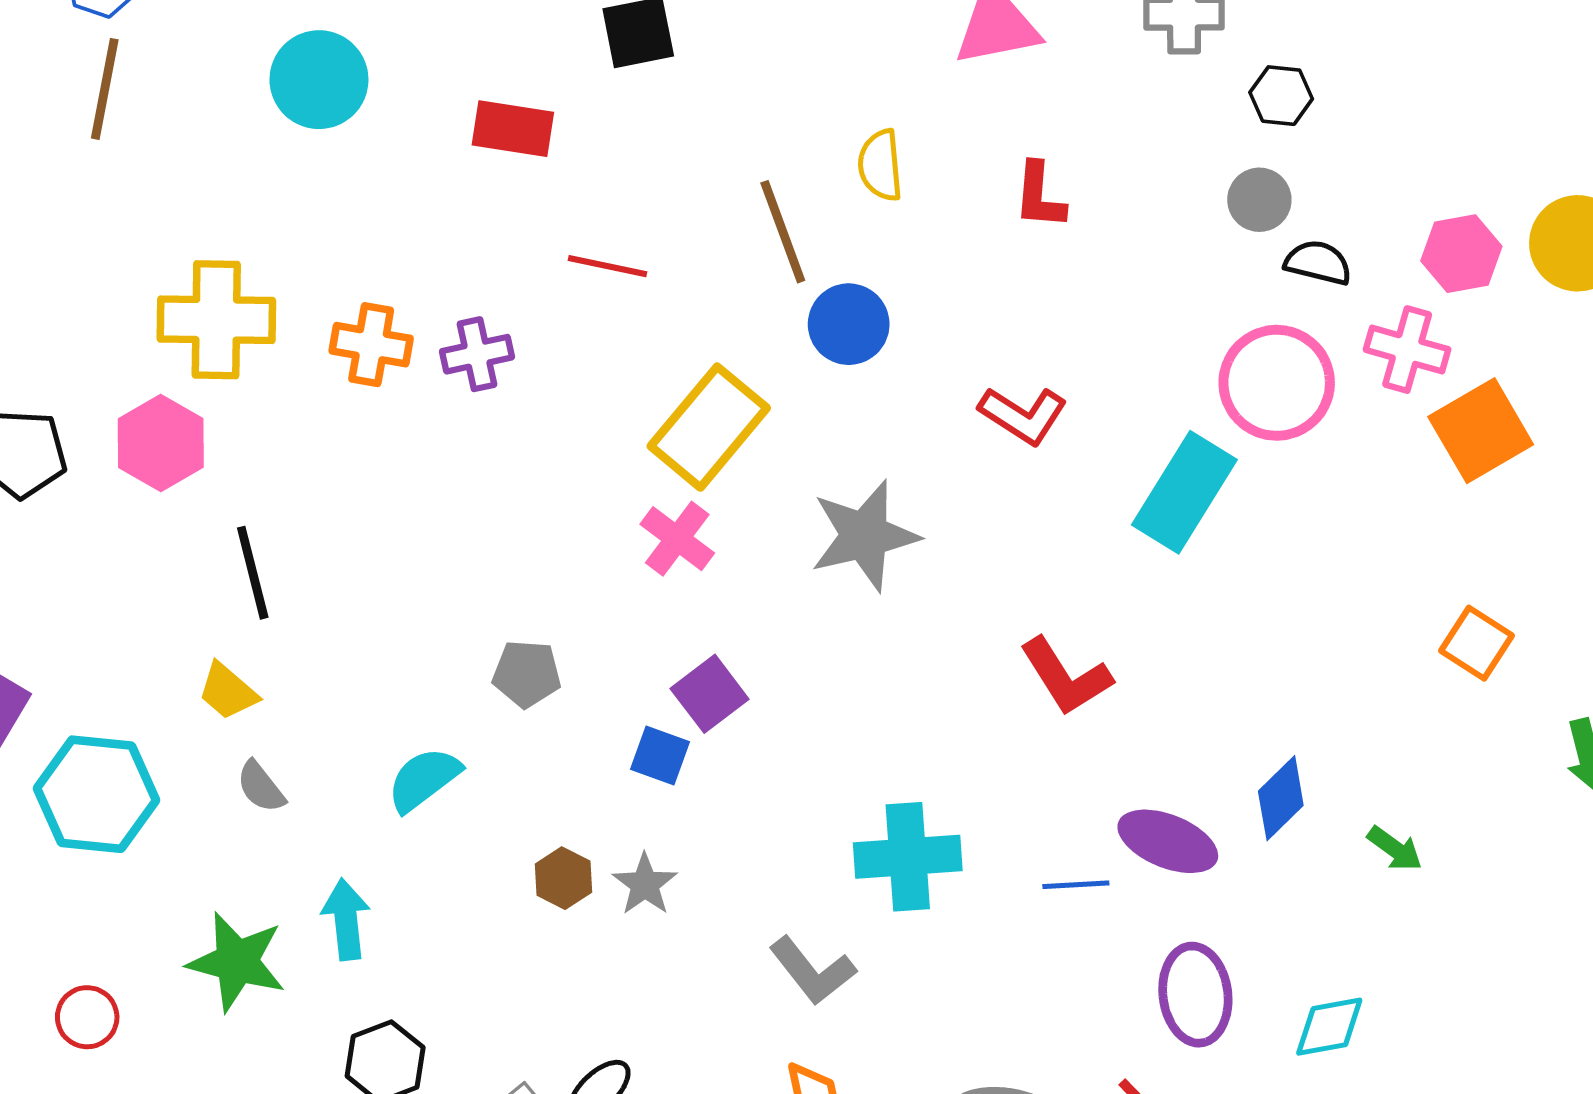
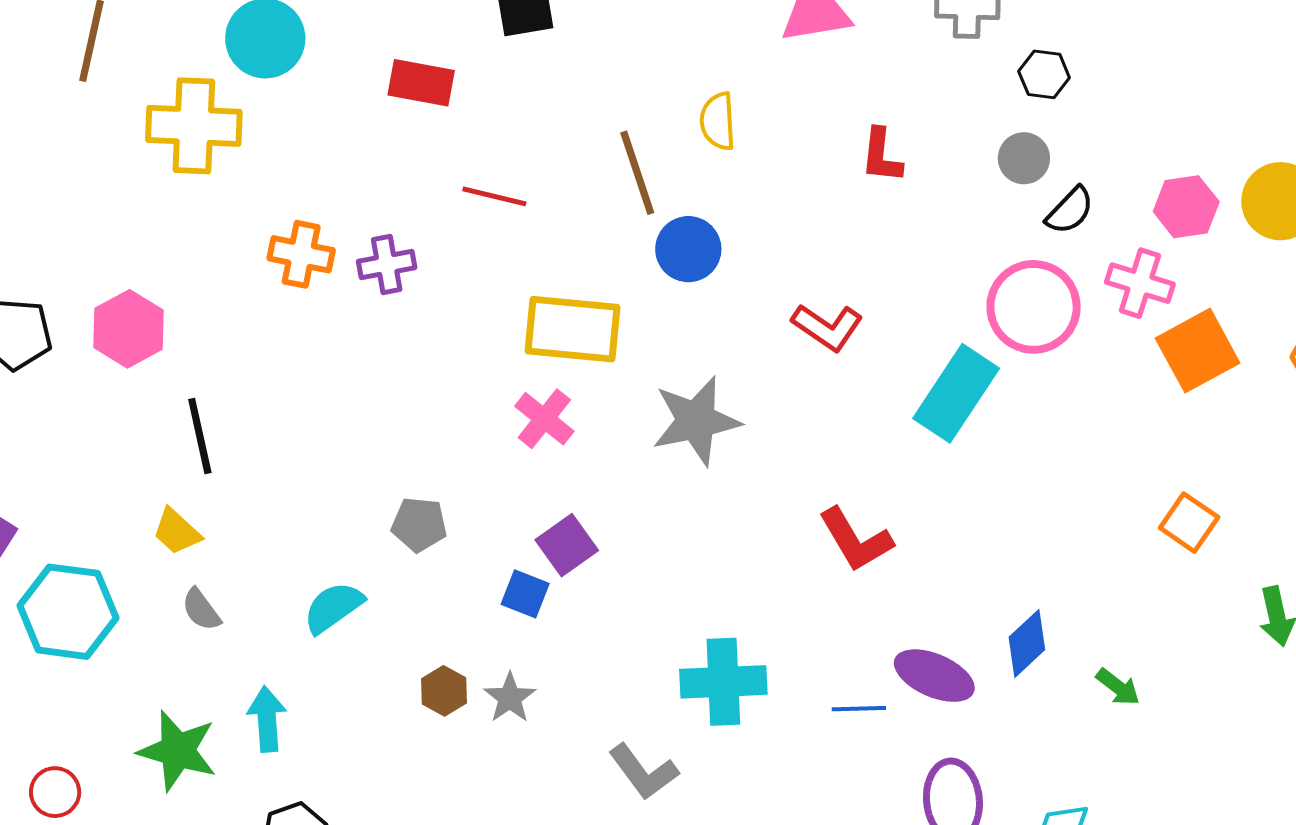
red L-shape: (1039, 196) -> (881, 156), moved
black semicircle: (1318, 263) -> (1070, 211), turned 118
yellow cross: (216, 320) -> (194, 126), moved
yellow rectangle: (709, 427) -> (573, 329), turned 54

